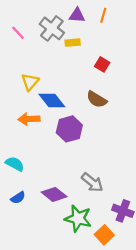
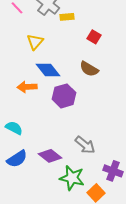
yellow triangle: (30, 82) -> (35, 42), moved
blue semicircle: (18, 198) -> (17, 159), size x1.5

